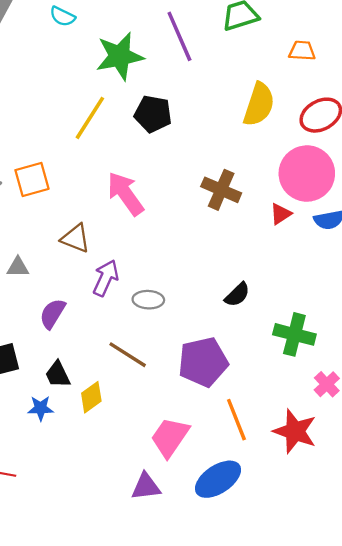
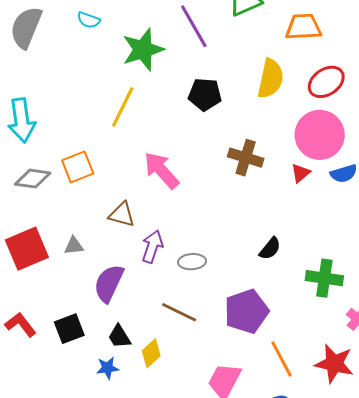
orange trapezoid: (302, 51) -> (303, 27), size x1.5
black pentagon: (153, 114) -> (205, 94), moved
purple semicircle: (52, 314) -> (109, 283), size x1.4

